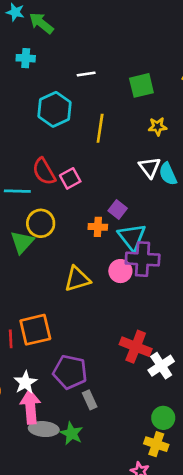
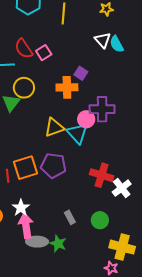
orange cross: (98, 227) -> (67, 87), size x1.5
cyan triangle: (132, 237) -> (77, 133), moved
purple pentagon: (70, 372) -> (53, 166), moved
green circle: (163, 418) -> (100, 220), moved
yellow cross: (156, 444) -> (122, 247), size x1.4

